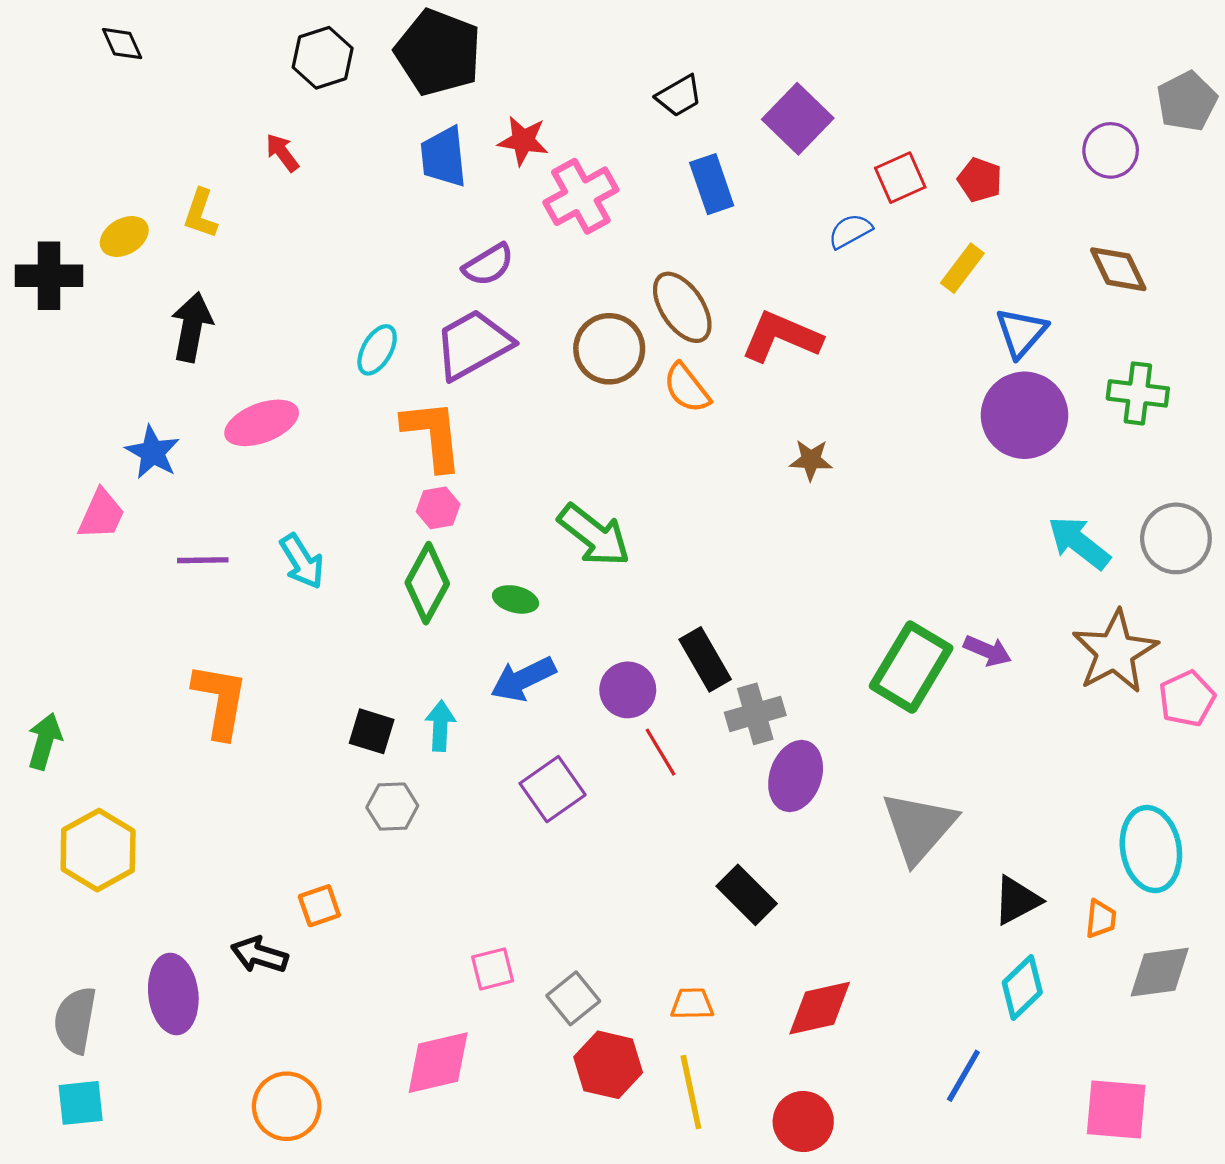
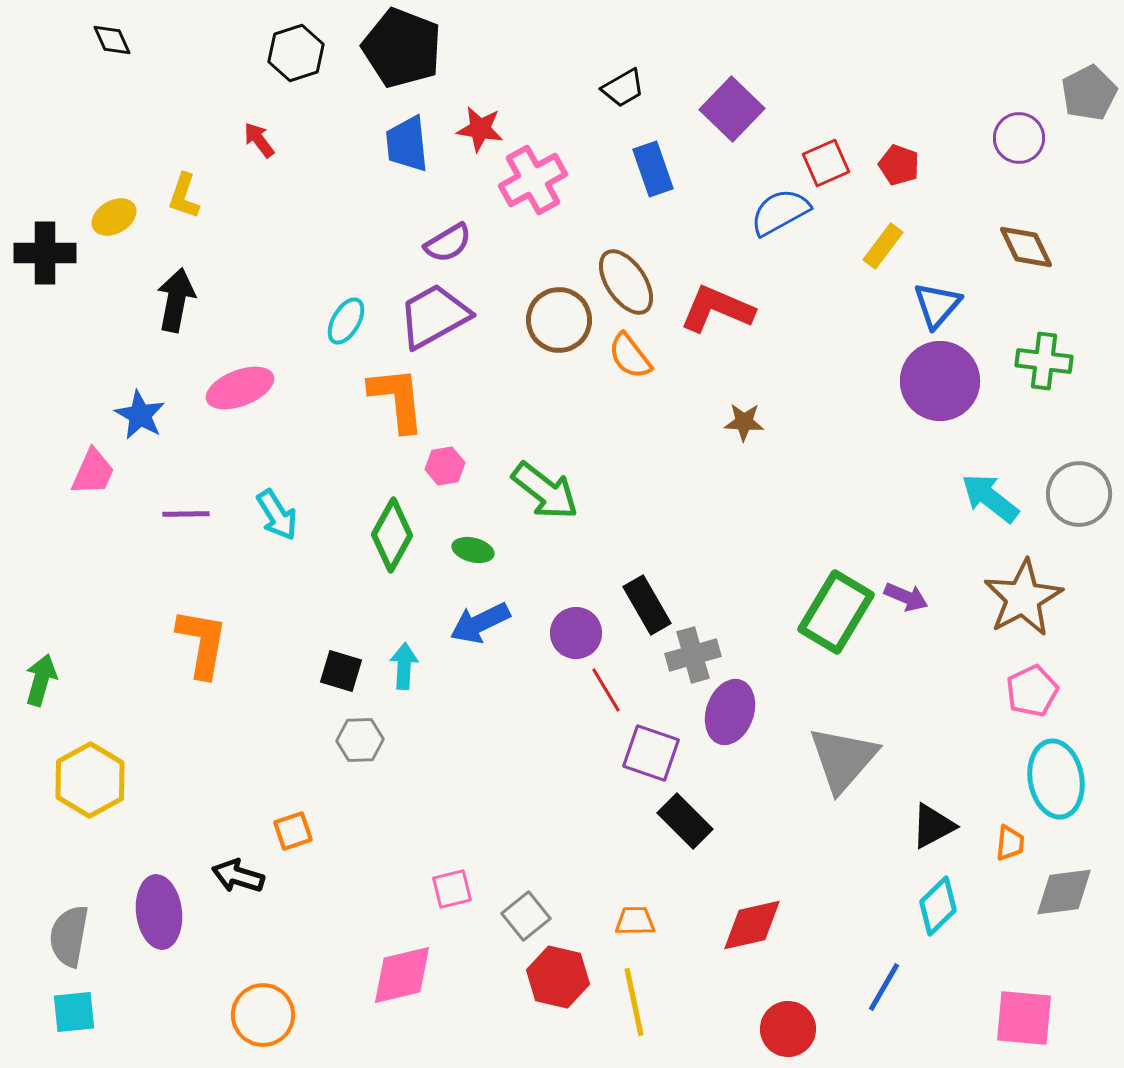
blue semicircle: (850, 231) -> (780, 212), size x1.5
pink hexagon: (438, 508) -> (445, 466), moved
pink pentagon: (1187, 699) -> (1032, 691), moved
purple square: (553, 789) -> (651, 753), moved, turned -36
red circle: (803, 1122) -> (788, 1029), moved

